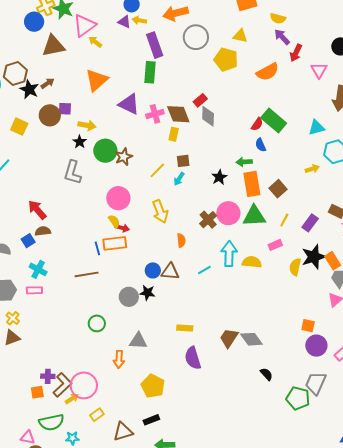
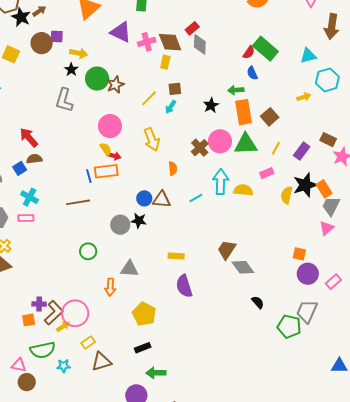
brown trapezoid: (229, 338) -> (227, 250), moved
brown triangle: (123, 432) -> (101, 362), moved

